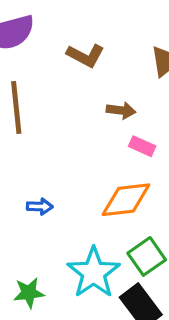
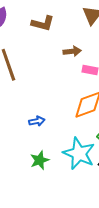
green star: (29, 293) -> (40, 160), moved

